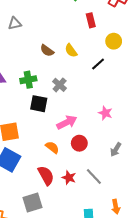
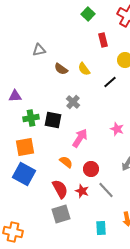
gray triangle: (15, 23) -> (39, 50), moved
green cross: (28, 80) -> (31, 118), moved
pink arrow: (67, 122) -> (80, 138), turned -30
red circle: (79, 143) -> (91, 169), moved
gray square: (32, 203) -> (61, 214), moved

